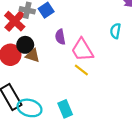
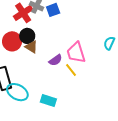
purple semicircle: (60, 37) -> (55, 60), moved, turned -128
cyan rectangle: (65, 109) -> (48, 101), turned -63

